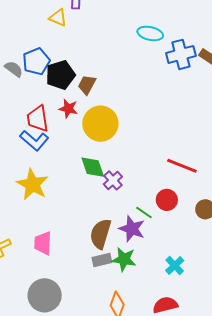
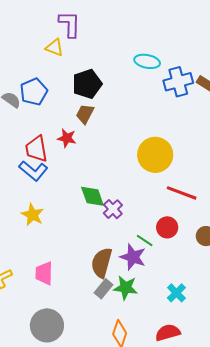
black pentagon: (60, 75) -> (87, 84), moved
yellow circle: (100, 124) -> (155, 155), moved
yellow star: (32, 184) -> (33, 215), size x0.7
gray rectangle: (102, 260) -> (104, 289), turned -36

